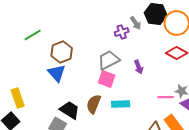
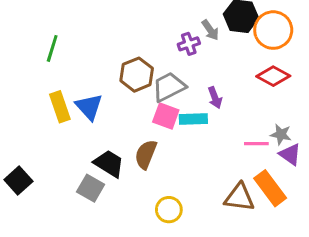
green line: (33, 35) -> (52, 48), turned -42
brown hexagon: (62, 52) -> (137, 75), moved
yellow rectangle: (18, 98) -> (60, 107), moved
cyan rectangle: (121, 104) -> (193, 119), moved

